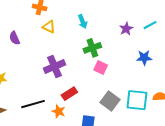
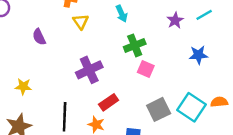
yellow triangle: (49, 27) -> (81, 22), turned 32
cyan square: (137, 100) -> (192, 107), turned 30
gray square: (110, 101) -> (159, 109), turned 30
black line: (33, 104) -> (65, 117), turned -70

